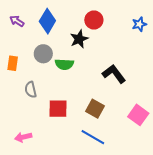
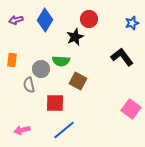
purple arrow: (17, 21) -> (16, 20), turned -48
gray circle: (43, 54) -> (41, 69), moved
black L-shape: (114, 74) -> (122, 57), moved
brown square: (95, 109) -> (78, 81), moved
blue line: (93, 137) -> (64, 130), moved, turned -70

